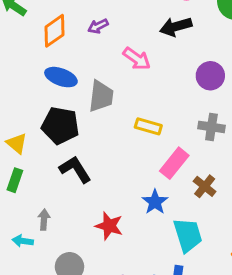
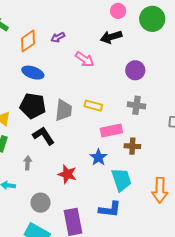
gray trapezoid: (101, 96) -> (64, 110), moved
pink rectangle: (174, 163) -> (111, 131), turned 40
brown cross: (205, 186) -> (132, 146), turned -35
gray arrow: (44, 220) -> (28, 163), moved

